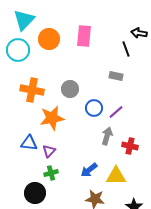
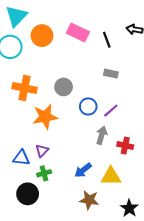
pink rectangle: (84, 36) -> (78, 32), turned -70
black line: (126, 49) -> (107, 40), moved
blue triangle: (29, 143) -> (21, 158), moved

